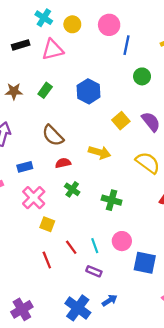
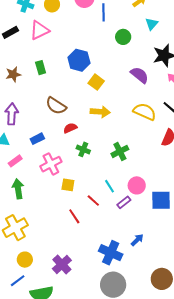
green rectangle: (45, 90) -> (41, 68), turned -40
yellow square: (121, 121) -> (96, 82), moved
pink cross: (34, 198) -> (51, 164), turned 30
green cross: (112, 200) -> (120, 151), turned -30
cyan line: (95, 246) -> (110, 186), moved
purple rectangle: (94, 271) -> (124, 202), moved, turned -48

